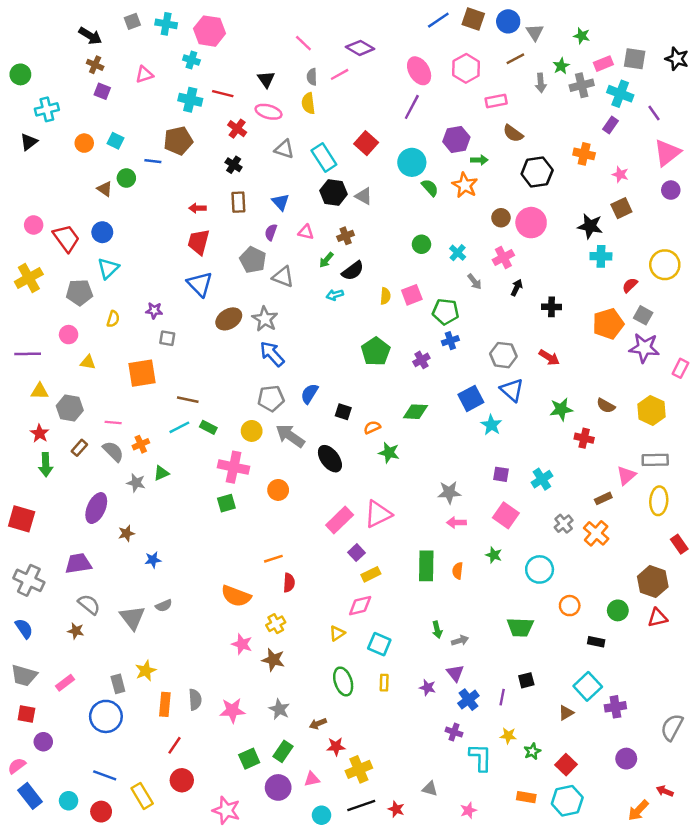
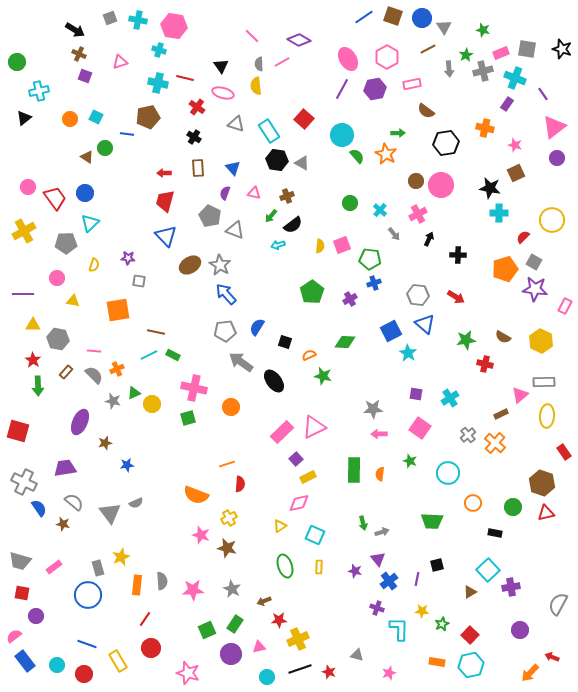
purple hexagon: (456, 139) -> (375, 89), moved
yellow circle: (252, 431) -> (152, 404), moved
blue semicircle: (24, 628) -> (39, 508), moved

